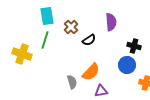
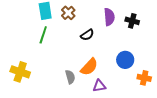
brown cross: (71, 27) -> (68, 13), moved
black cross: (134, 46) -> (132, 21), moved
yellow cross: (22, 54) -> (20, 72), moved

